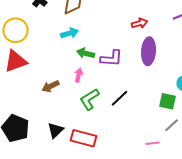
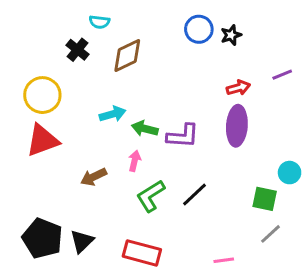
red arrow: (140, 23) -> (238, 88), moved
cyan arrow: (70, 33) -> (113, 114), moved
black triangle: (56, 130) -> (82, 241), moved
pink line: (152, 143) -> (224, 260), moved

